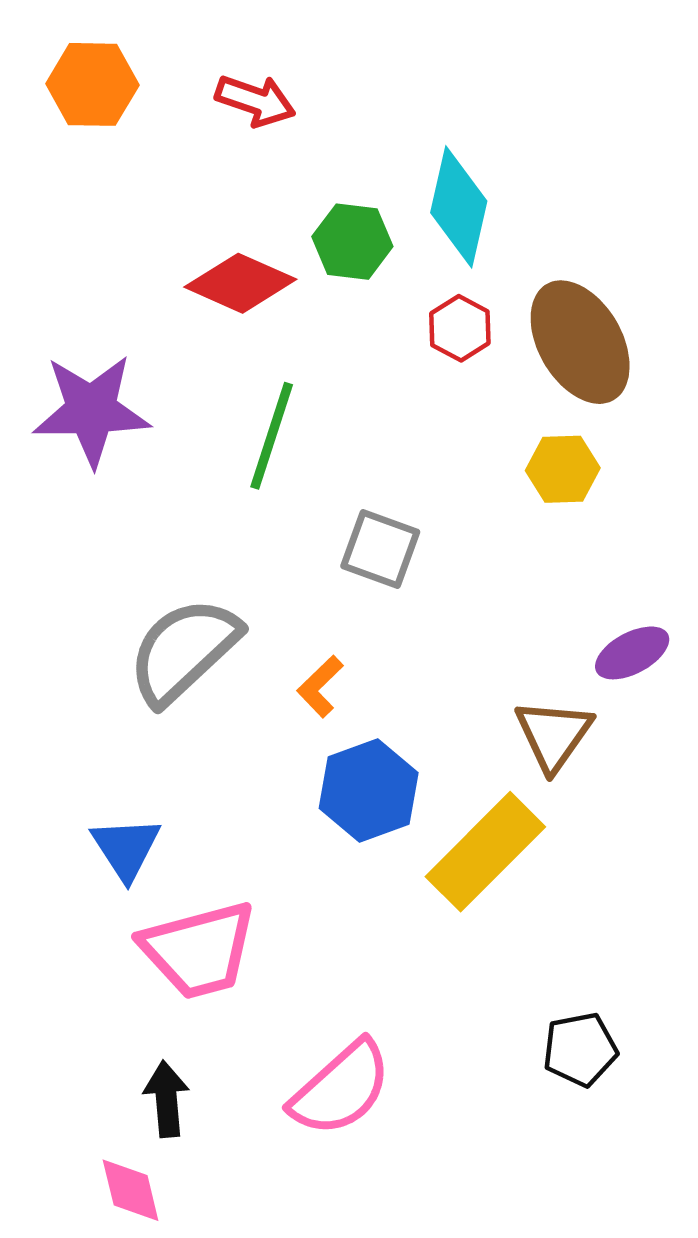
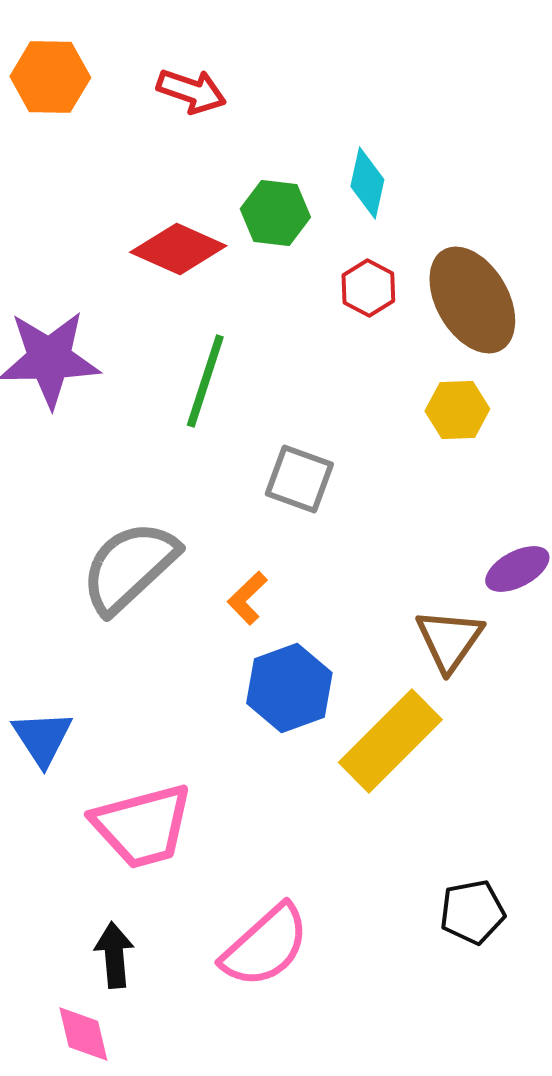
cyan diamond: (459, 207) -> (367, 183), size x0.7
blue triangle: (126, 848) -> (42, 738), moved

